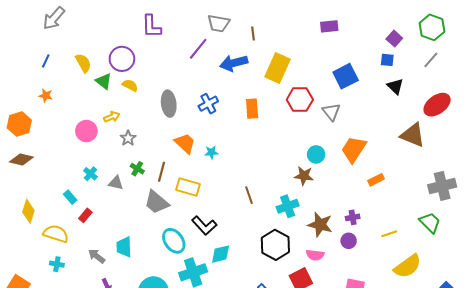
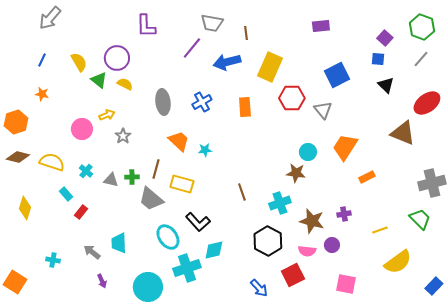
green cross: (137, 169) -> (132, 177), moved, turned -32
yellow semicircle: (56, 234) -> (52, 162), moved
purple circle: (349, 241) -> (332, 245), moved

